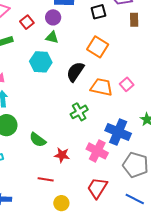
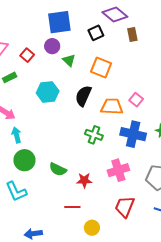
green triangle: (52, 37) -> (69, 60), moved, turned 40
green cross: (79, 112) -> (94, 135), turned -30
blue cross: (118, 132) -> (133, 134), moved
pink cross: (97, 151) -> (118, 170), turned -35

